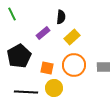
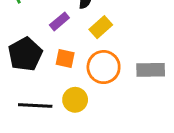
orange square: (47, 68) -> (65, 58), moved

